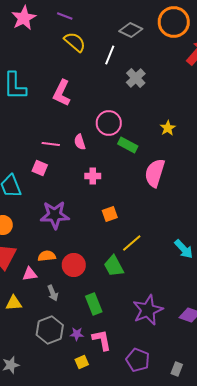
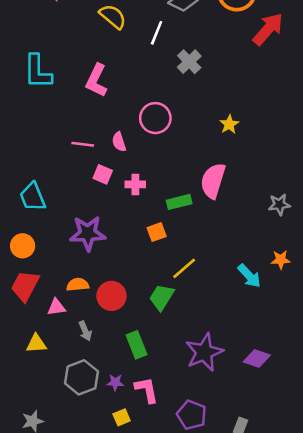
green rectangle: (128, 145) -> (179, 202), moved, turned -42
pink square: (40, 168) -> (103, 174), moved
green trapezoid: (114, 266) -> (162, 297), turned 60

